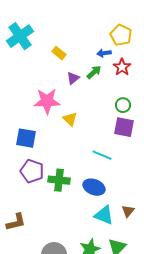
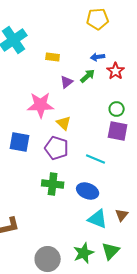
yellow pentagon: (121, 35) -> (98, 19), moved, turned -30
yellow rectangle: (59, 53) -> (53, 57), turned -32
purple pentagon: (32, 171) -> (57, 148), moved

